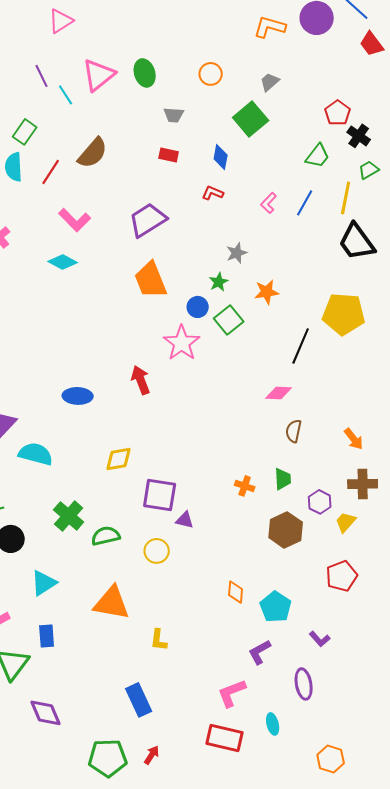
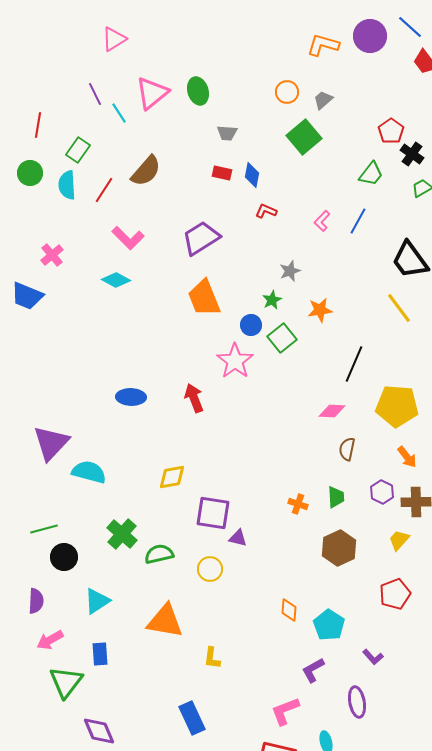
orange circle: (211, 74) -> (287, 92), moved
blue diamond: (221, 157) -> (252, 175), moved
yellow line: (346, 198) -> (399, 308), moved, turned -48
yellow pentagon: (344, 314) -> (397, 406), moved
blue ellipse: (78, 396) -> (131, 397), moved
purple hexagon: (320, 502) -> (382, 492), moved

